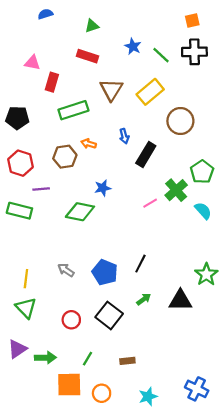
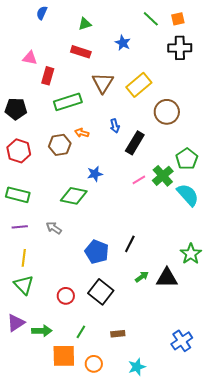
blue semicircle: (45, 14) -> (42, 13), turned -48
green line: (161, 55) -> (151, 19), moved
purple line: (41, 189) -> (20, 227), moved
pink line: (150, 203) -> (139, 180), moved
cyan semicircle: (203, 211) -> (188, 195), size x1.4
gray arrow: (66, 270) -> (54, 228), moved
green arrow: (144, 299) -> (142, 277), moved
blue cross: (197, 389) -> (182, 341), moved, turned 30

